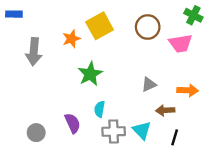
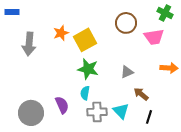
yellow square: (100, 26) -> (85, 40), moved
green star: (90, 74) -> (88, 69), moved, turned -30
orange arrow: (188, 90) -> (169, 68), moved
brown arrow: (165, 110) -> (141, 94), turned 42
gray circle: (36, 133) -> (31, 113), size x1.6

